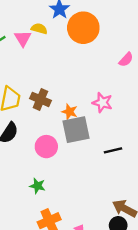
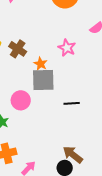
pink star: (102, 103) -> (67, 48), moved
pink circle: (46, 147) -> (21, 100), moved

